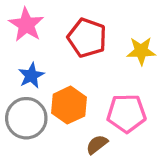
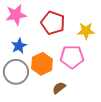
pink star: (26, 25) -> (16, 15), turned 30
pink pentagon: (126, 113) -> (72, 57), moved

